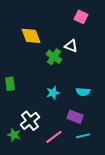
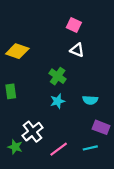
pink square: (81, 17) -> (74, 25), moved
yellow diamond: (31, 36) -> (17, 51), moved, turned -50
green cross: (54, 57) -> (58, 76), moved
purple rectangle: (75, 117) -> (101, 127), moved

